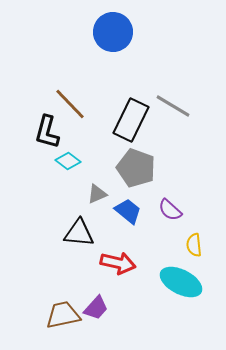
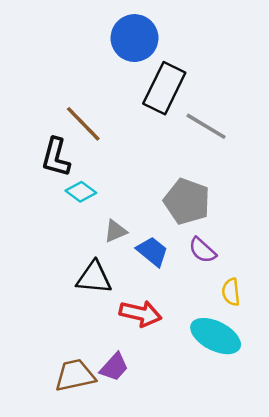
black rectangle: (131, 120) -> (164, 88), moved
gray pentagon: (136, 168) -> (187, 201), moved

